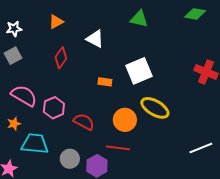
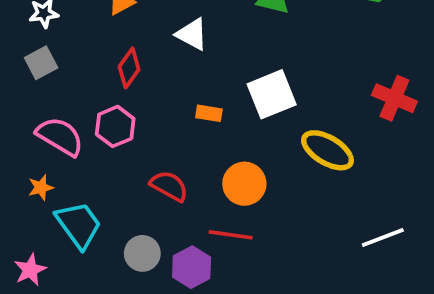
pink hexagon: (54, 108) -> (115, 126), moved
yellow ellipse: (155, 108) -> (327, 150), moved
cyan trapezoid: (35, 144) -> (79, 225), turned 48

